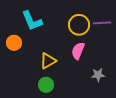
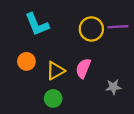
orange circle: (14, 43) -> (26, 61), moved
pink semicircle: (78, 51) -> (83, 68), moved

